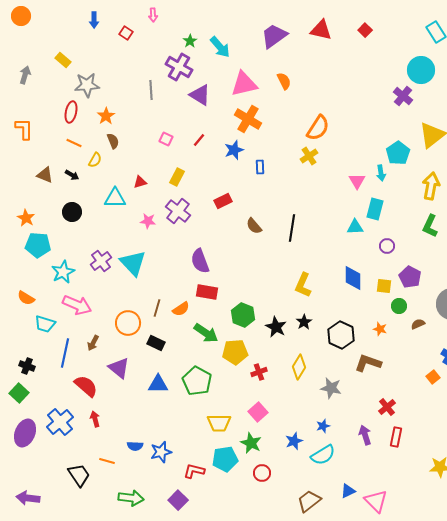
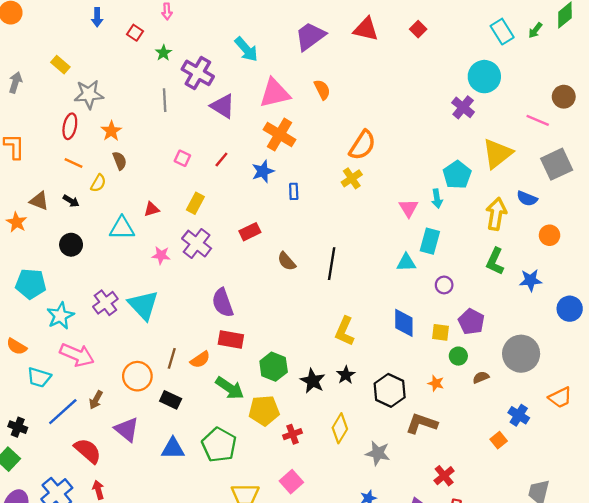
green star: (190, 41) -> (163, 53), moved
orange star: (26, 218) -> (17, 222), moved
blue line: (65, 353) -> (63, 412), turned 36

